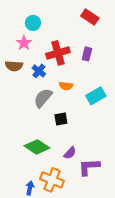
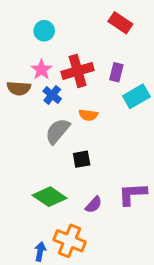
pink star: (24, 43) -> (41, 70), moved
cyan rectangle: (96, 96) -> (136, 96), moved
purple L-shape: (89, 167) -> (132, 194), moved

